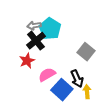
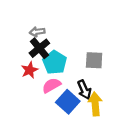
cyan pentagon: (50, 29) -> (55, 62), moved
gray square: (86, 52) -> (94, 60), turned -36
yellow arrow: (87, 92) -> (95, 104), size x1.5

